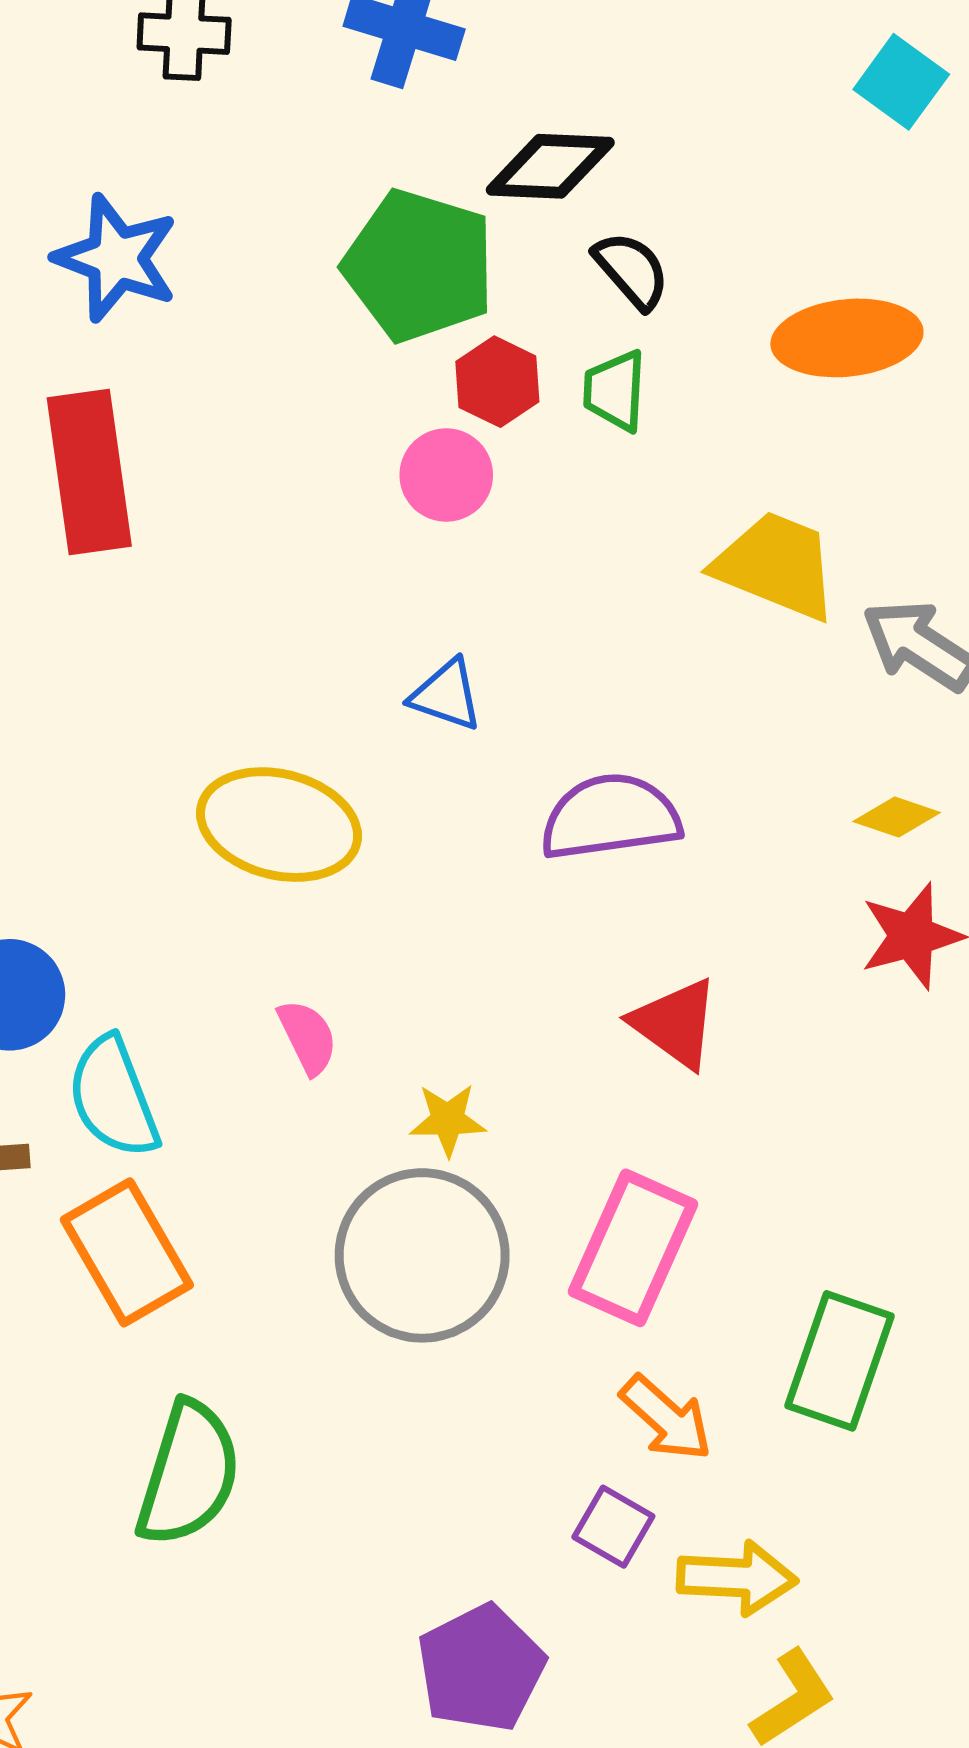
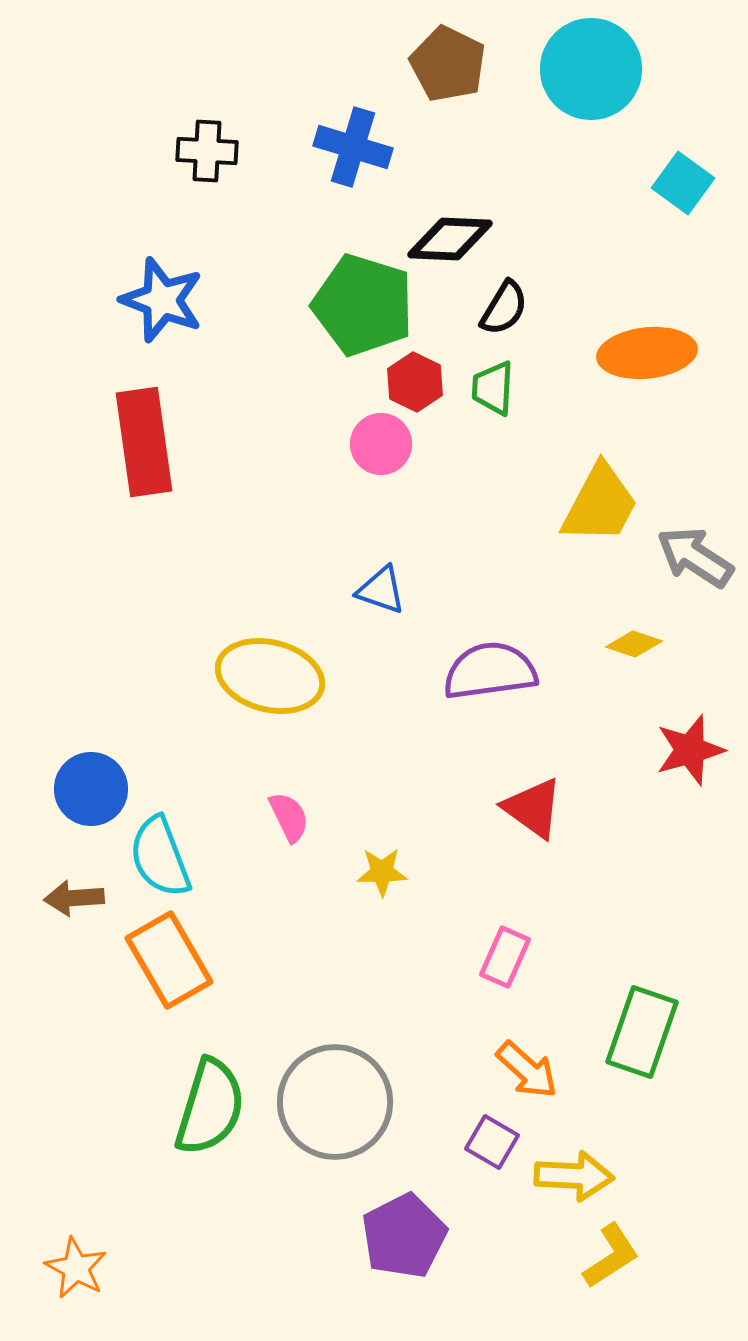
black semicircle: (632, 270) -> (504, 308), turned 72
yellow trapezoid: (776, 565) -> (600, 504), turned 96
yellow diamond: (897, 817) -> (634, 644), moved
pink rectangle: (633, 1248) -> (505, 957), size x0.6
gray circle: (422, 1255) -> (335, 1102), moved

